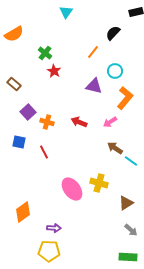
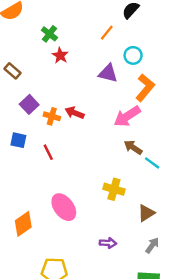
red arrow: (79, 122) -> (75, 113), moved
pink arrow: (110, 122) -> (127, 116), size x1.6
pink ellipse: (72, 189) -> (64, 207), moved
purple arrow: (54, 228) -> (108, 243), moved
gray arrow: (131, 230) -> (152, 245), turned -96

